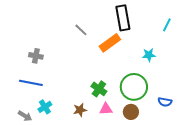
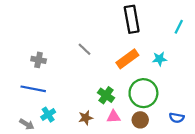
gray line: (81, 30) -> (85, 49), moved
orange rectangle: (110, 43) -> (127, 59), moved
blue semicircle: (165, 102) -> (177, 118), moved

